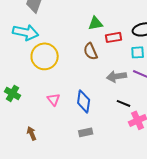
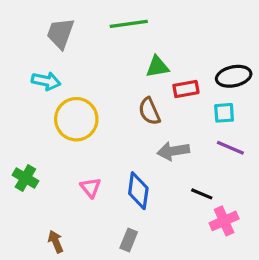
cyan arrow: (26, 32) -> (46, 81), size x0.7
gray arrow: (117, 76) -> (173, 151), moved
gray rectangle: (86, 132) -> (129, 240), moved, turned -56

